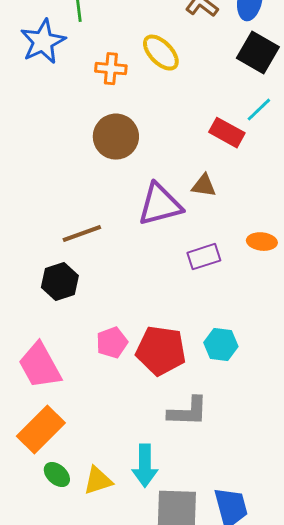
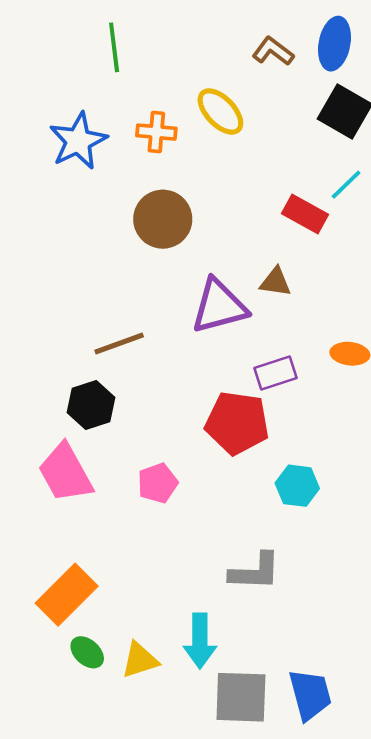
blue star: (43, 42) -> (78, 141), moved
red pentagon: (161, 351) -> (237, 423), moved
pink trapezoid: (40, 366) -> (65, 473), moved

